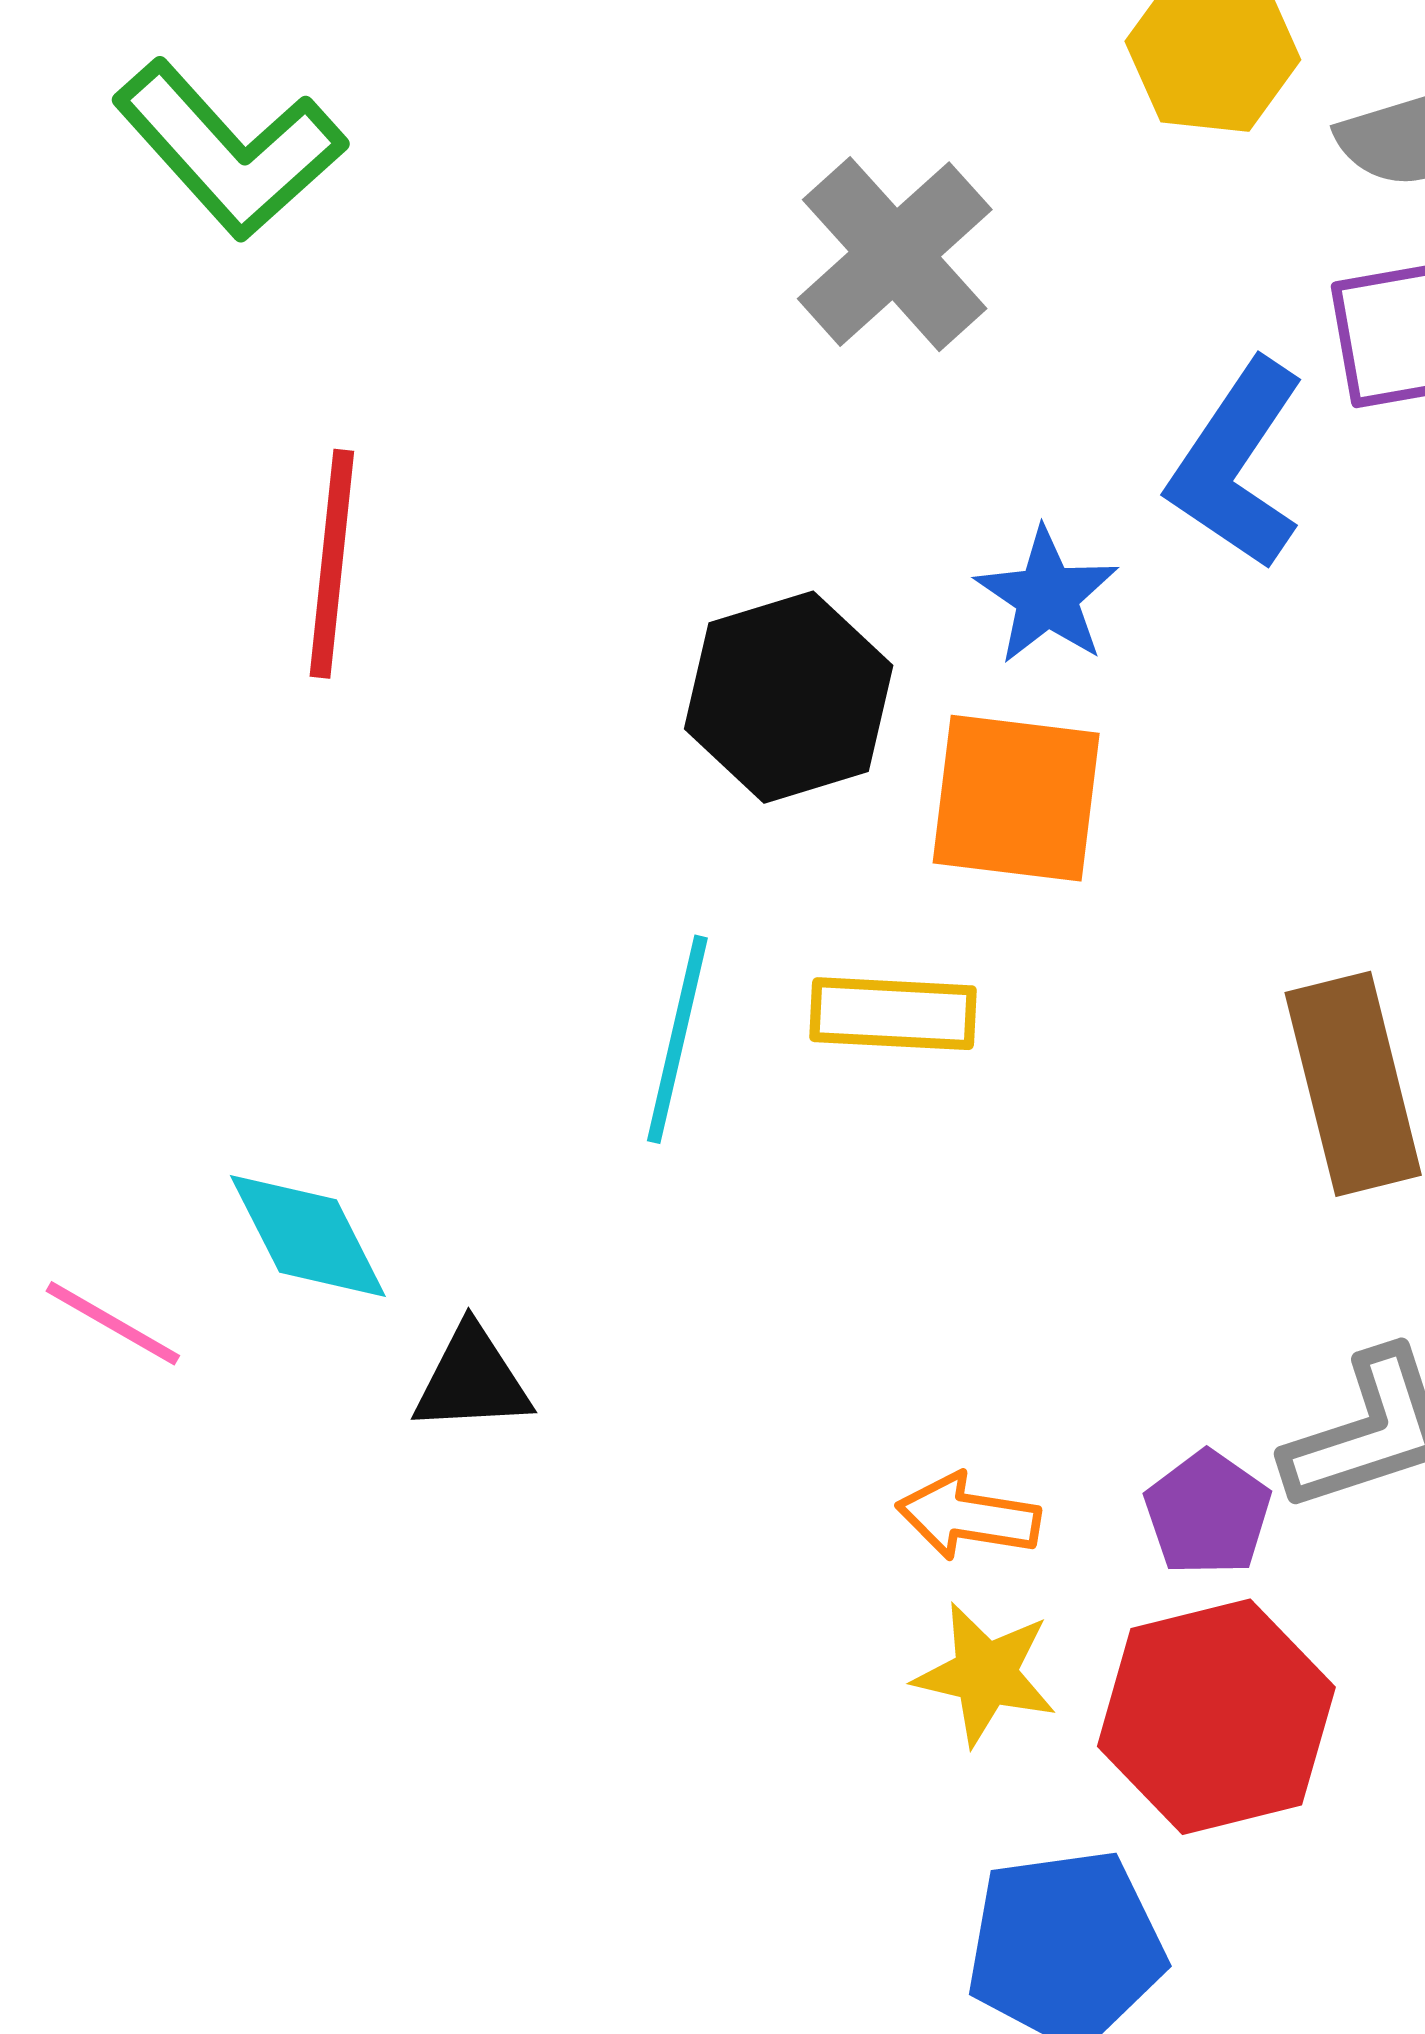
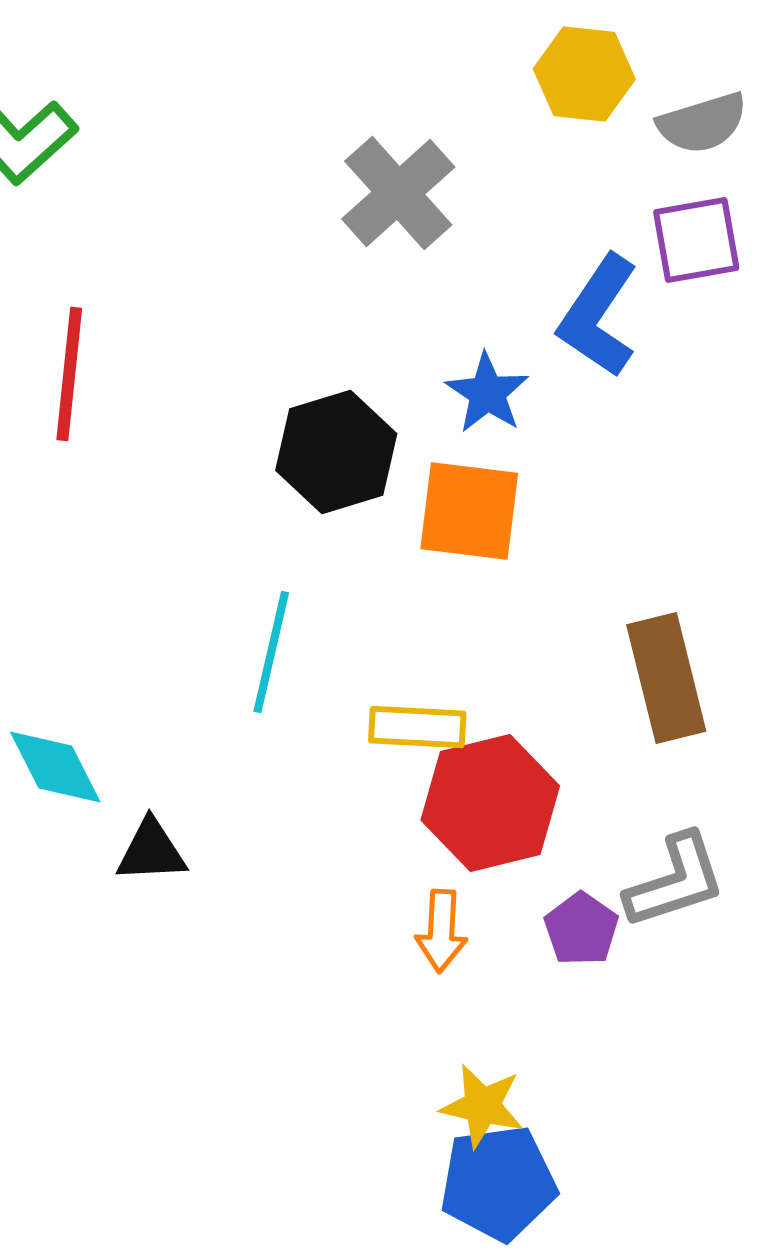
yellow rectangle: (893, 1014) -> (417, 727), moved
orange arrow: (968, 1517) -> (441, 931), turned -96
yellow star: (985, 1674) -> (482, 1106), moved
red hexagon: (1216, 1717) -> (490, 803), moved

